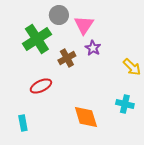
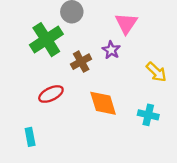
pink triangle: (84, 25) -> (126, 23), moved
orange diamond: (86, 117) -> (103, 103), moved

